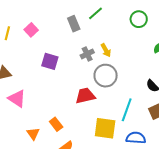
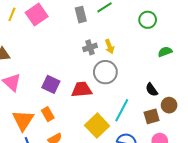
pink square: (31, 30) -> (37, 14), size x1.5
purple square: (50, 61) -> (51, 84), moved
yellow square: (105, 128) -> (97, 126), turned 30
orange triangle: (33, 134) -> (23, 120), size x1.6

